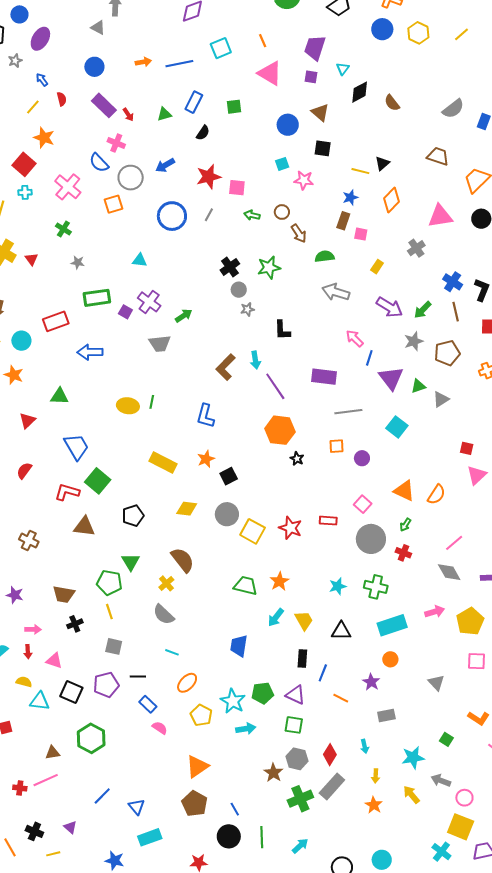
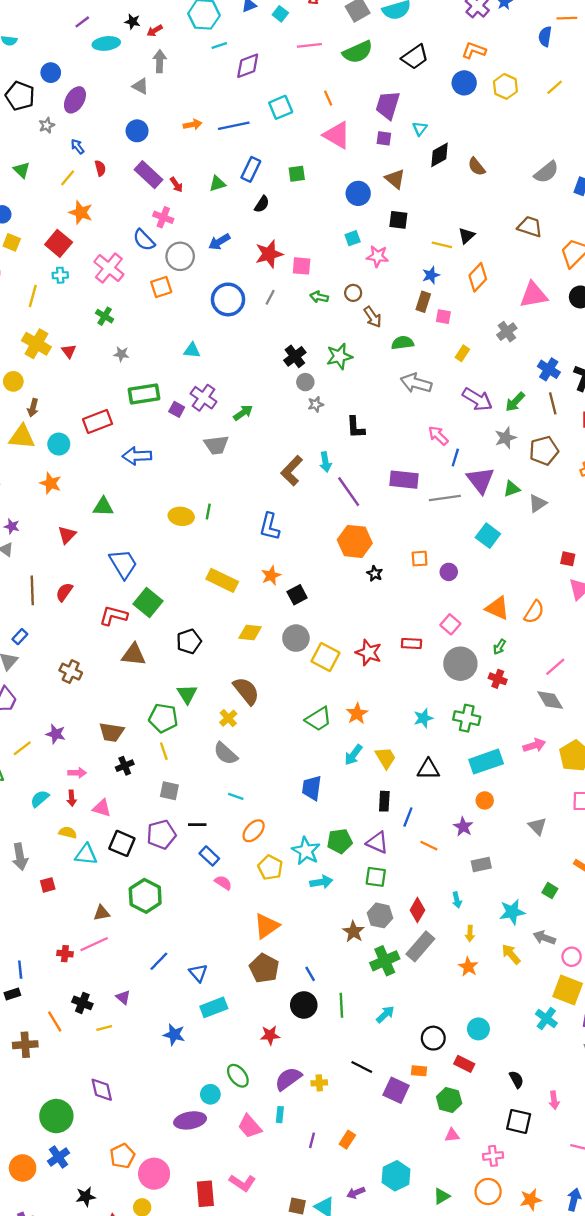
gray line: (348, 412) -> (445, 498), moved
green trapezoid: (246, 586) -> (318, 719), turned 135

